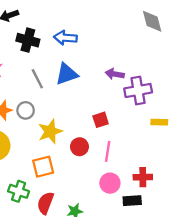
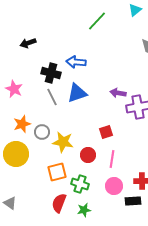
black cross: (28, 40) -> (51, 73), moved
gray circle: (26, 110) -> (42, 132), moved
yellow star: (50, 131) -> (63, 142), turned 30
green cross: (19, 191) -> (80, 184), moved

